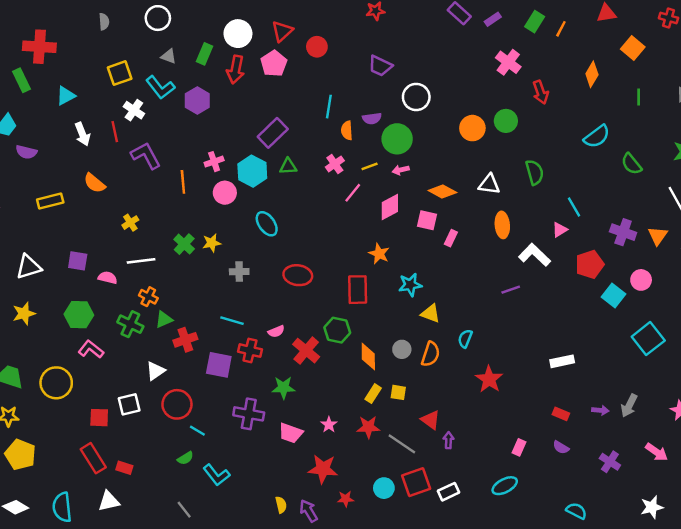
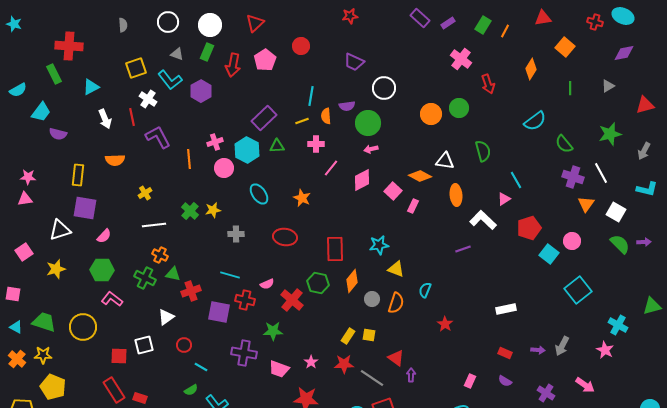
red triangle: (282, 31) -> (255, 23), moved
white circle: (238, 34) -> (210, 25), moved
pink cross: (335, 164) -> (316, 144), turned 35
yellow line: (370, 166) -> (302, 121), moved
orange semicircle: (94, 183) -> (115, 160), turned -42
orange diamond: (442, 191) -> (420, 176), moved
yellow rectangle: (50, 201) -> (78, 175), turned -70
pink square: (427, 220) -> (393, 191), turned 30
purple cross: (623, 232) -> (573, 177), moved
orange star: (379, 254) -> (302, 198), moved
purple square: (78, 261) -> (85, 208), moved, size x1.4
pink semicircle: (108, 278) -> (104, 236), moved, turned 119
green triangle: (164, 319) -> (173, 274), turned 35
orange diamond: (368, 357) -> (352, 281), moved, turned 40
red star: (489, 379) -> (445, 324), size x0.7
red circle: (177, 404) -> (184, 345), size x0.6

